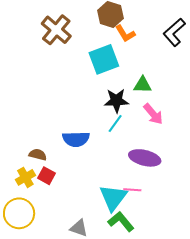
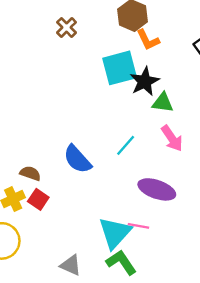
brown cross: (56, 30) -> (67, 27), size x0.6
black star: (116, 101) -> (145, 81), moved, turned -30
blue semicircle: (76, 139) -> (77, 159), turned 44

